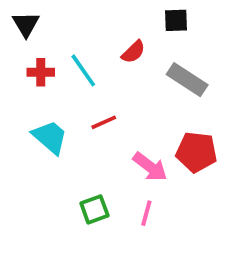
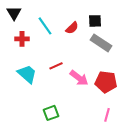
black square: (176, 20) -> (95, 21), moved
cyan line: (83, 70) -> (45, 26), moved
pink arrow: (150, 167) -> (79, 78), moved
pink line: (146, 213) -> (107, 115), moved

